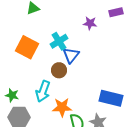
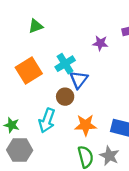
orange square: (27, 47) -> (29, 70), turned 30
orange star: (62, 107) -> (86, 125), moved

